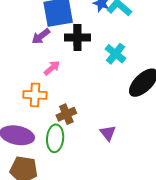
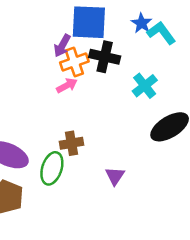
purple arrow: (41, 36) -> (62, 46), turned -36
orange cross: (35, 95) -> (74, 62), moved, turned -35

